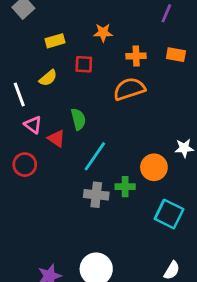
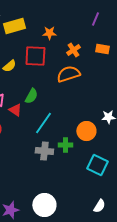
yellow rectangle: (55, 41) -> (14, 26), moved, size x1.5
orange cross: (136, 56) -> (73, 50), turned -32
red square: (84, 64) -> (35, 56), size x1.6
green semicircle: (78, 119) -> (31, 96), turned 42

